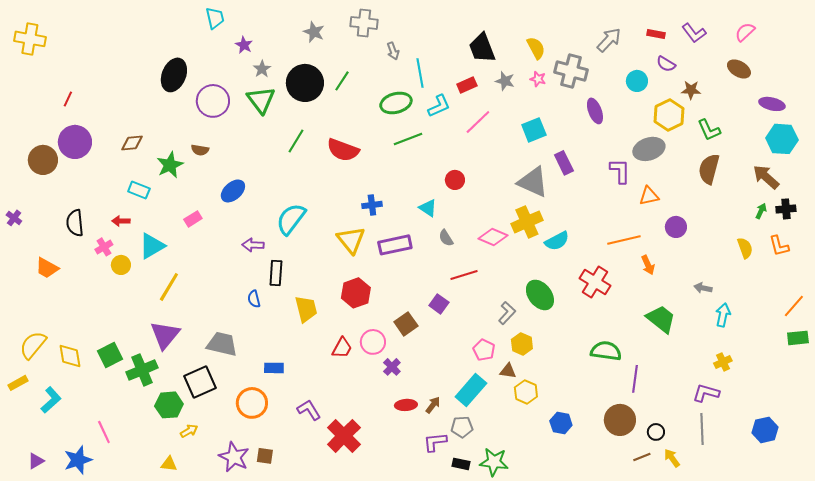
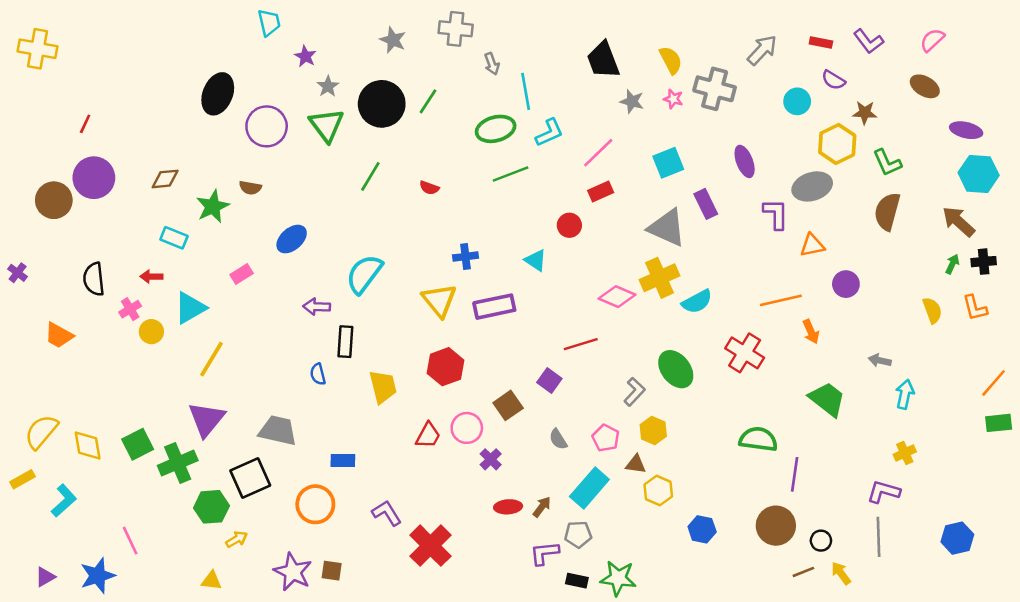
red rectangle: (467, 85) -> (601, 191), moved
purple ellipse: (595, 111) -> (745, 161), moved
red semicircle: (343, 150) -> (429, 188), size x0.5
gray semicircle: (446, 238) -> (558, 439), moved

